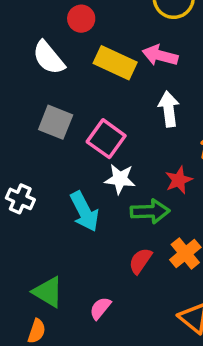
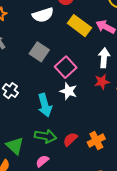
white semicircle: (49, 58) -> (43, 15), turned -80
red star: (179, 180) -> (102, 82), moved
green arrow: (150, 211) -> (45, 136), moved

